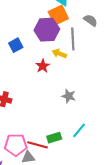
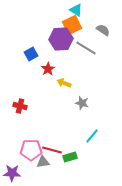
gray line: (73, 39) -> (86, 48), turned -55
yellow arrow: (59, 54) -> (64, 83), moved
red star: (43, 66) -> (48, 69), moved
green rectangle: (54, 138) -> (70, 157), moved

